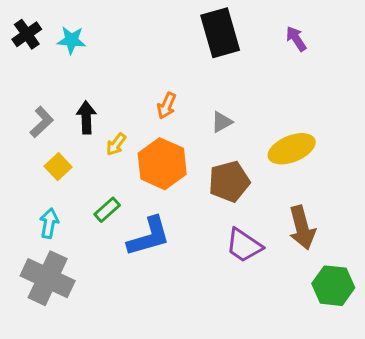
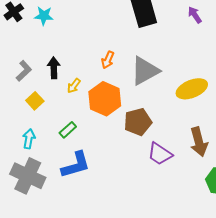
gray triangle: (222, 122) -> (145, 71), size x2.0
brown pentagon: (229, 182) -> (138, 122), moved
blue L-shape: (149, 237) -> (76, 165), moved

